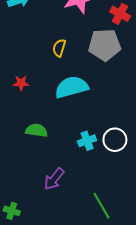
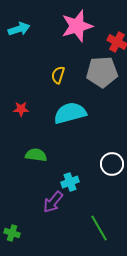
cyan cross: (87, 141) -> (70, 182), moved

